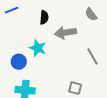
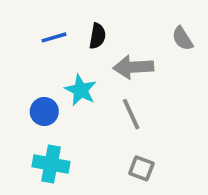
blue line: (11, 10) -> (54, 37), moved
gray line: (93, 56) -> (131, 114), moved

